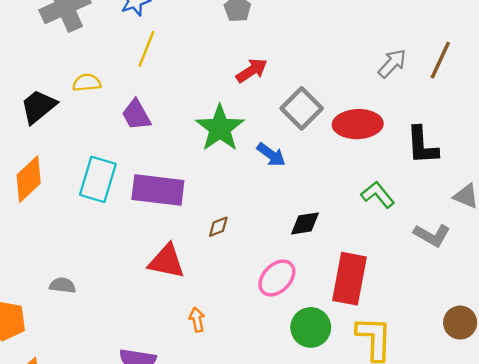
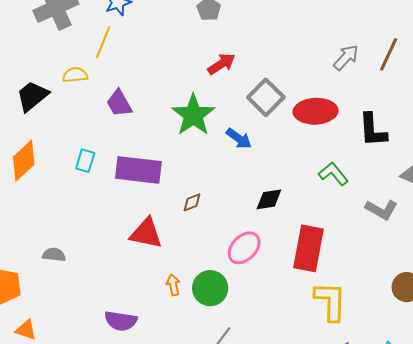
yellow line: (146, 49) -> (103, 42), moved
cyan rectangle: (98, 179) -> (85, 161), size x0.6
green circle: (311, 327) -> (210, 288), moved

